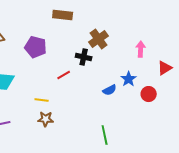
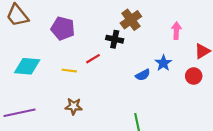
red circle: (149, 94) -> (194, 76), moved
yellow line: (42, 100) -> (69, 71), moved

